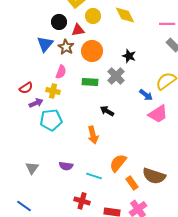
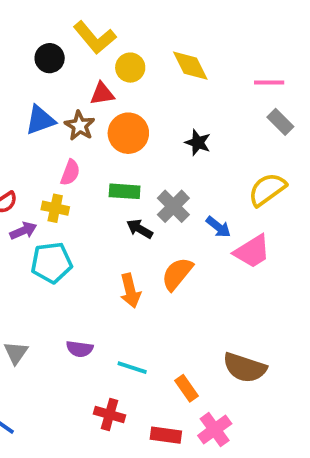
black circle: (59, 22) -> (50, 58), moved
blue triangle: (45, 44) -> (40, 120), turned 30
gray cross: (116, 76) -> (173, 206), moved
blue arrow: (146, 95) -> (218, 227), moved
black arrow: (107, 111) -> (140, 229), moved
orange semicircle: (118, 163) -> (177, 274), moved
orange rectangle: (132, 183) -> (187, 388), moved

